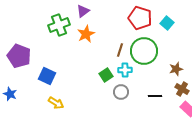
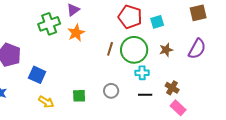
cyan square: (167, 23) -> (157, 22), turned 32
brown star: (176, 69) -> (166, 50), moved
cyan cross: (125, 70) -> (142, 73), moved
green square: (106, 75) -> (79, 96), moved, turned 32

